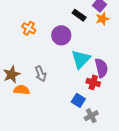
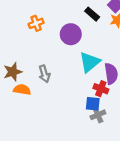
orange cross: (29, 28) -> (36, 23), turned 32
blue square: (78, 100) -> (93, 104), moved, turned -32
gray cross: (91, 116) -> (98, 115), moved

